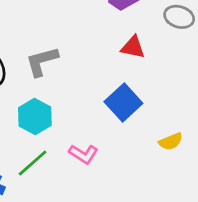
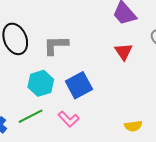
red triangle: (133, 47) -> (124, 52), turned 30
blue square: (123, 103) -> (79, 85), moved

